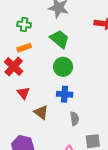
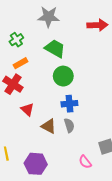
green cross: (24, 25) -> (16, 40), turned -32
gray semicircle: (75, 119) -> (69, 125), moved

